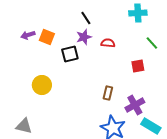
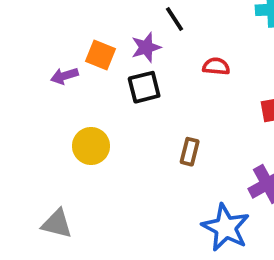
purple arrow: (28, 35) -> (64, 76), moved
purple star: (84, 37) -> (146, 47), moved
brown rectangle: (108, 93) -> (190, 152), moved

